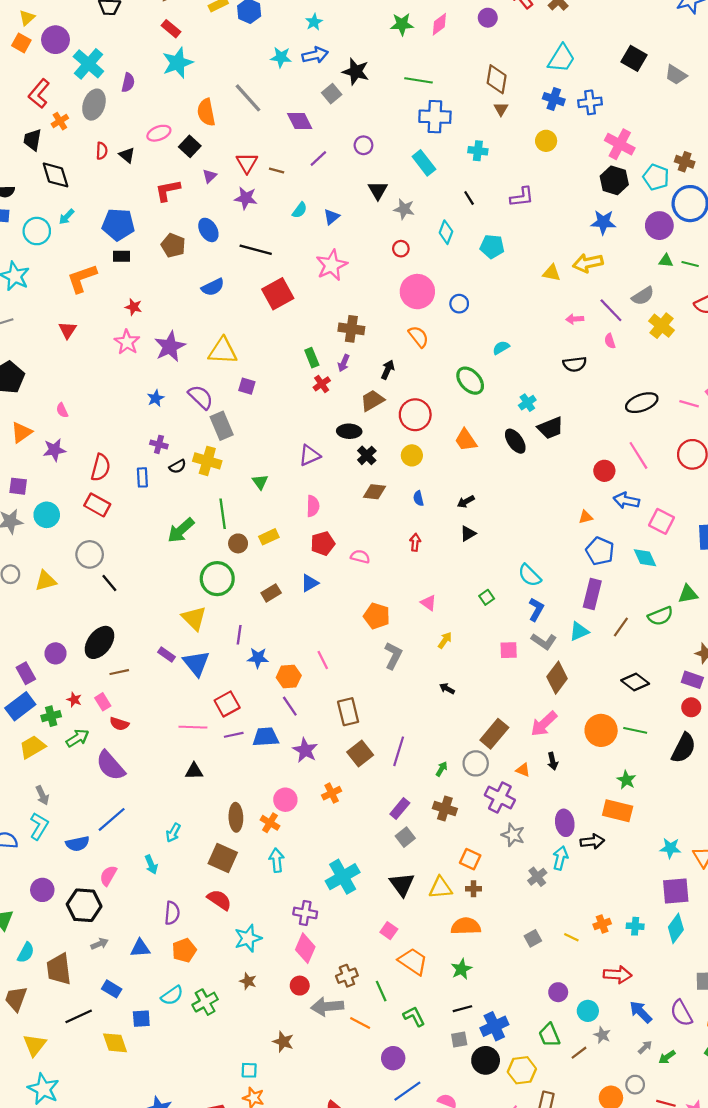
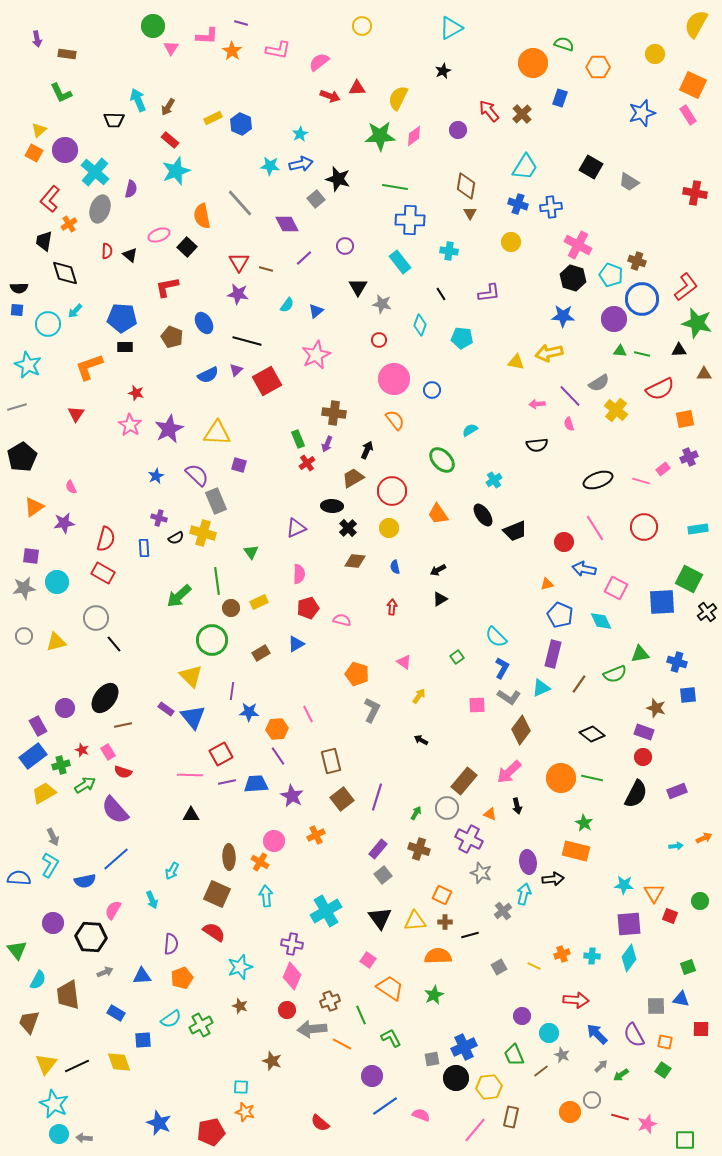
green star: (402, 24) -> (380, 136), size x1.4
purple triangle: (209, 176) -> (236, 370), moved
black trapezoid: (550, 428) -> (515, 531), moved
black line: (462, 1009) -> (470, 935), moved
black line: (79, 1016) -> (77, 1066), moved

